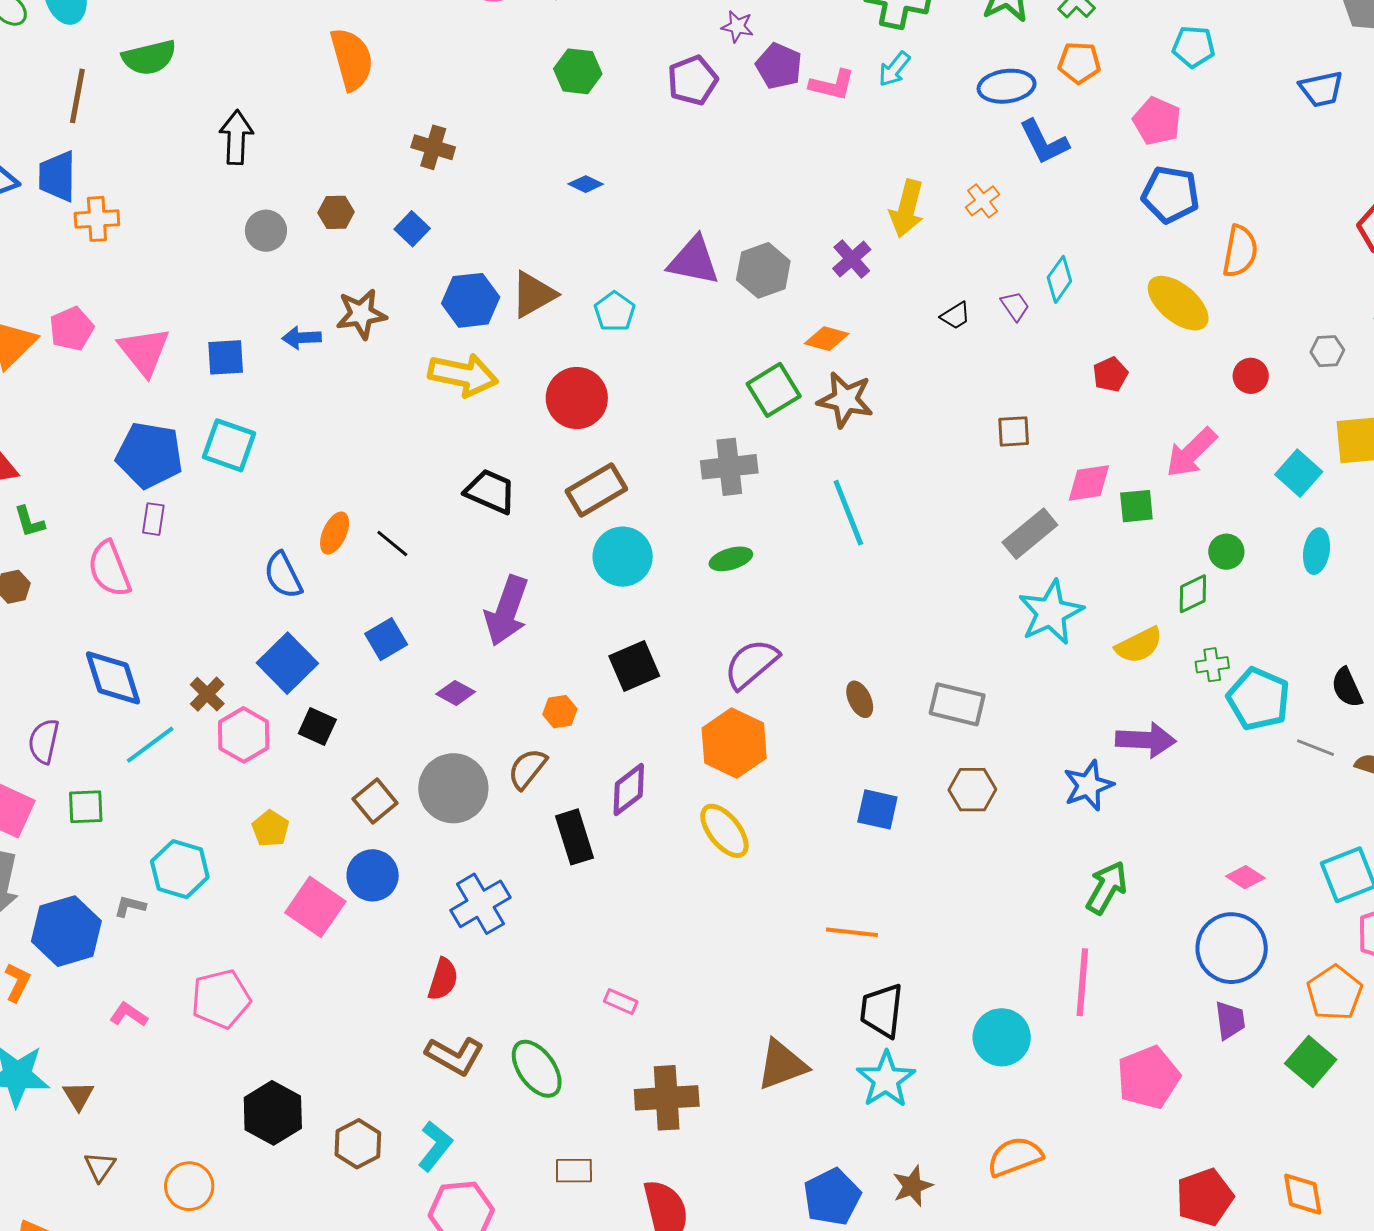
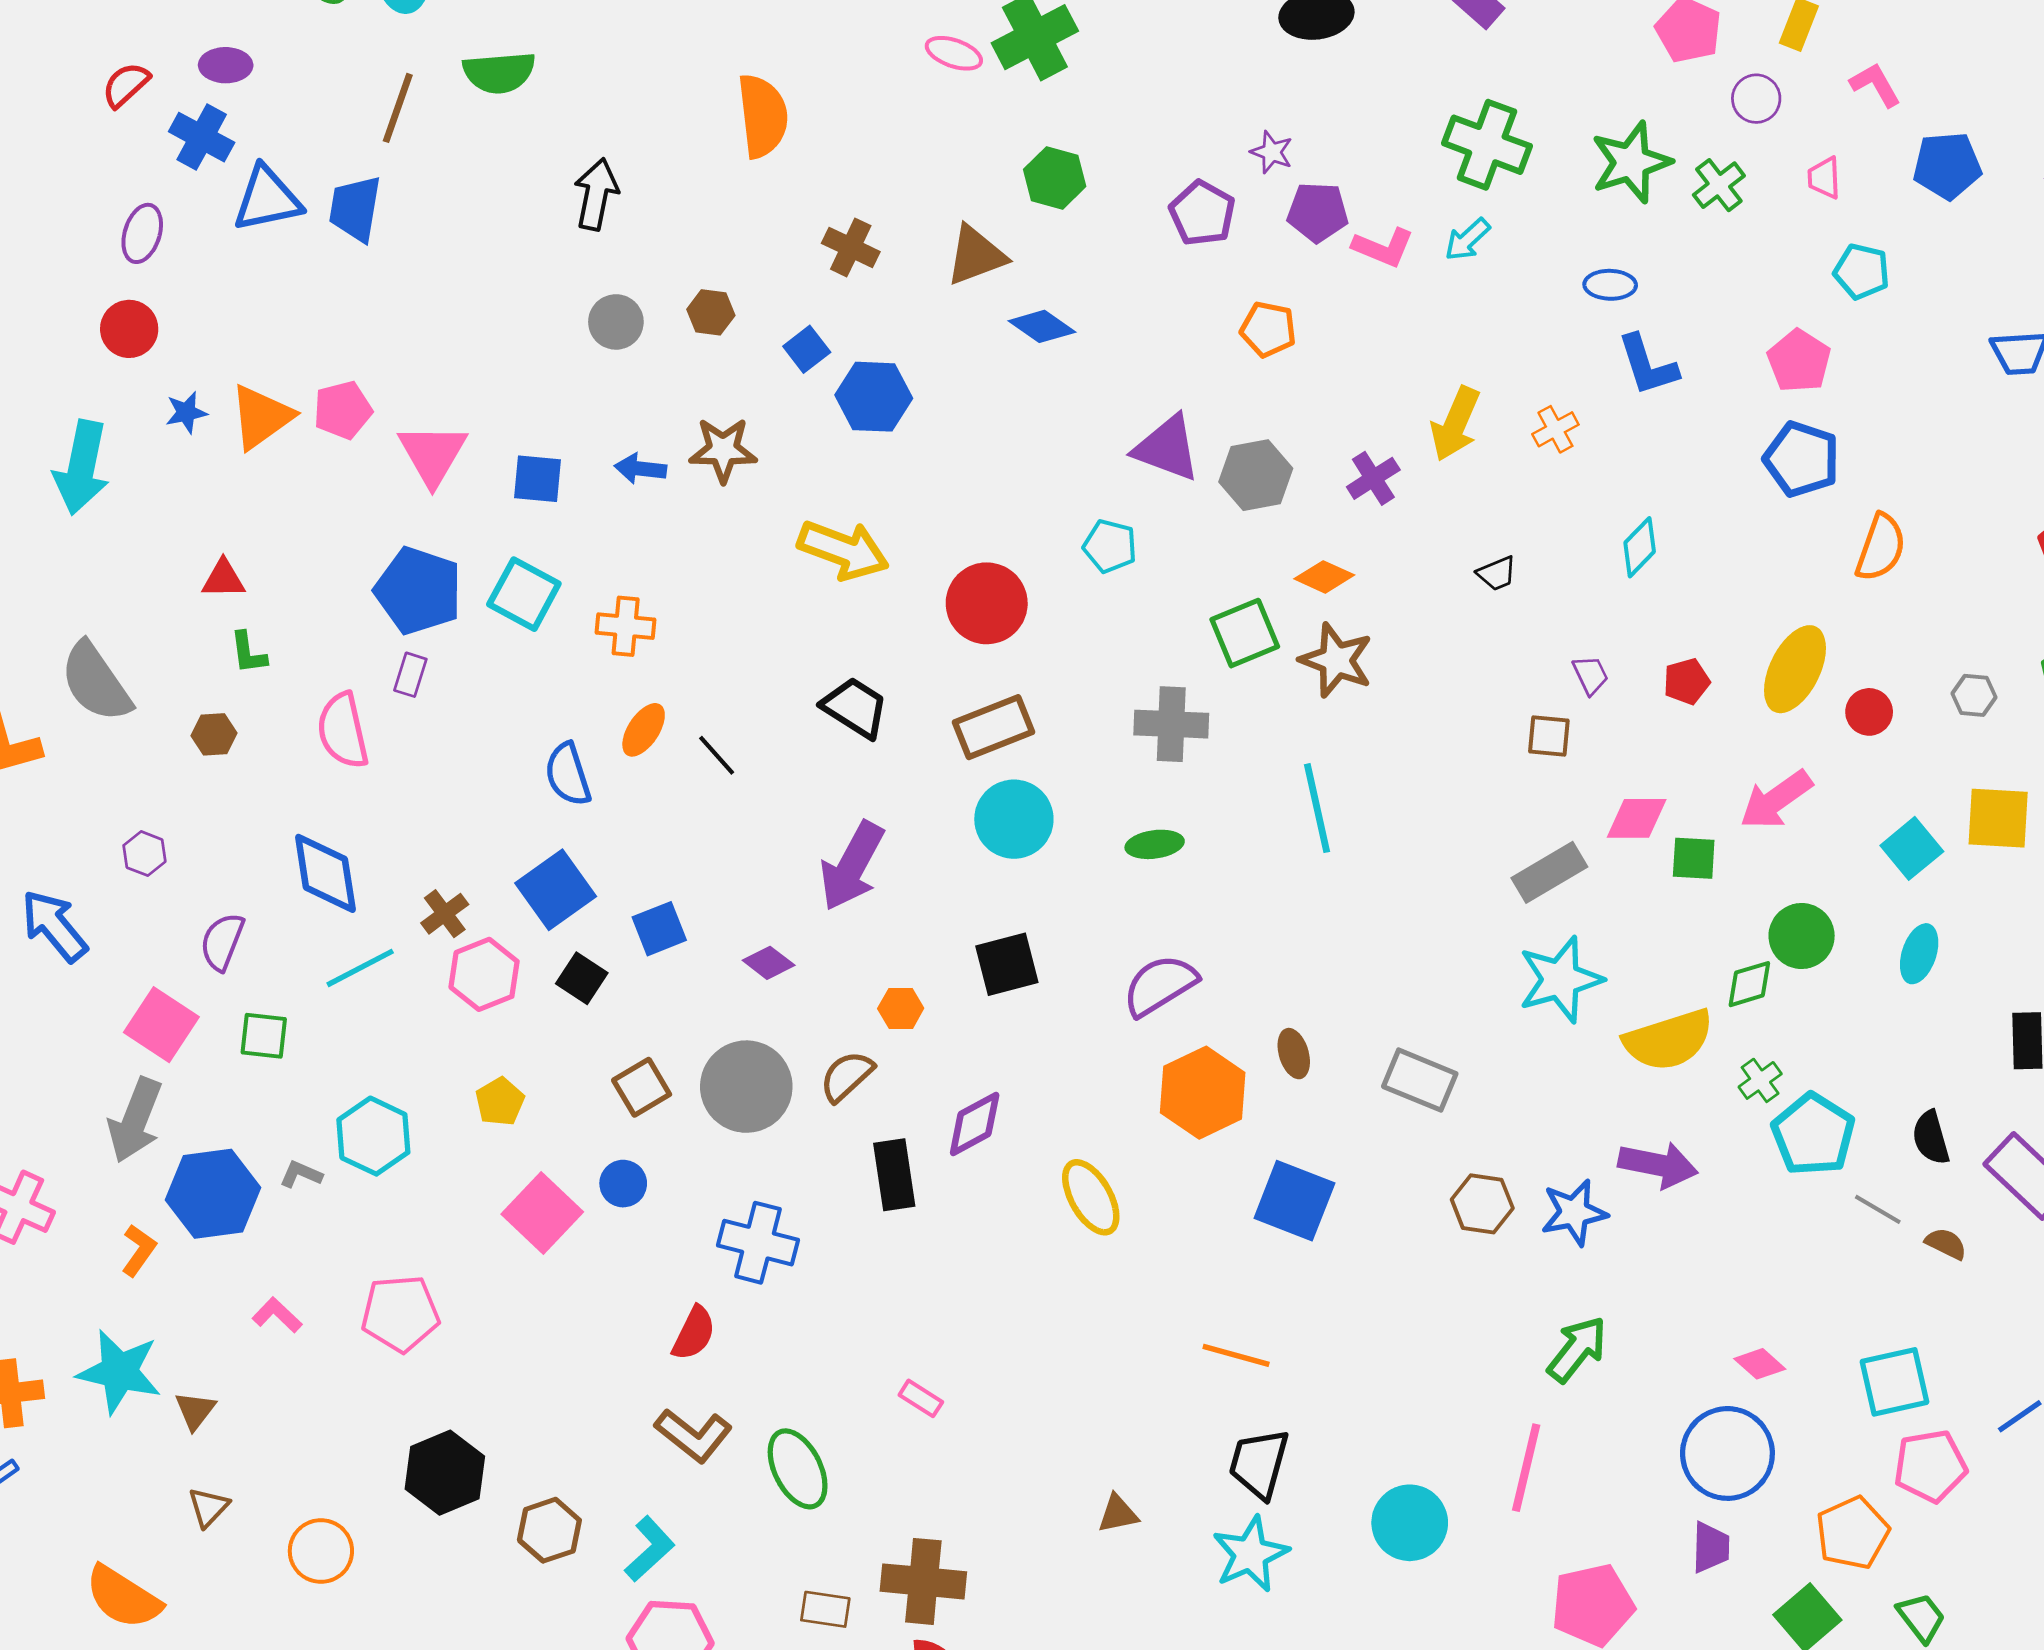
orange pentagon: (1079, 63) -> (1268, 329), moved
purple pentagon: (779, 66) -> (1318, 212), turned -30
purple pentagon: (693, 80) -> (1202, 213), turned -30
blue ellipse: (1007, 86) -> (1610, 285), size x0.7
blue diamond: (586, 184) -> (1042, 326), size x1.4
orange cross: (97, 219) -> (626, 626), moved
brown triangle: (533, 294) -> (976, 255), moved
blue hexagon: (471, 300) -> (874, 397), moved
yellow ellipse: (1178, 303) -> (1795, 669), moved, turned 68
purple trapezoid: (1015, 306) -> (1590, 675), moved
cyan pentagon: (615, 312) -> (1110, 546), moved, turned -30
green circle: (1226, 552) -> (1802, 936), size x1.4
blue square: (386, 639) -> (659, 929), moved
yellow semicircle: (1139, 645) -> (1669, 1040), size x1.4
green cross: (1212, 665) -> (1760, 1080), turned -36
orange hexagon: (734, 743) -> (1203, 1093), moved
brown hexagon: (972, 790) -> (1482, 1204), moved
blue square: (877, 809) -> (1294, 1201), size x1.4
blue circle: (373, 875) -> (623, 1184), size x0.7
blue cross: (480, 904) -> (758, 1243), turned 36
brown triangle: (782, 1065) -> (1118, 1514), size x0.6
brown cross: (667, 1098) -> (923, 1581), moved

